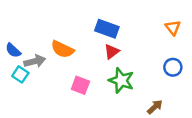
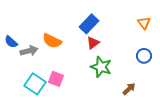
blue rectangle: (107, 29) -> (89, 24), turned -66
cyan square: (20, 74) -> (35, 84), moved, size x1.5
pink square: (80, 85) -> (56, 79), moved

